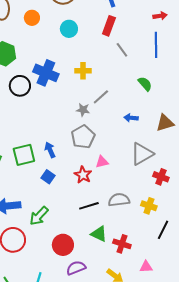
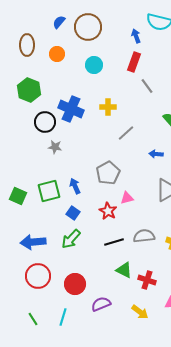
gray star: (83, 110) -> (55, 147), moved
green arrow: (39, 216) -> (71, 239), moved
red circle: (63, 245) -> (75, 284), moved

